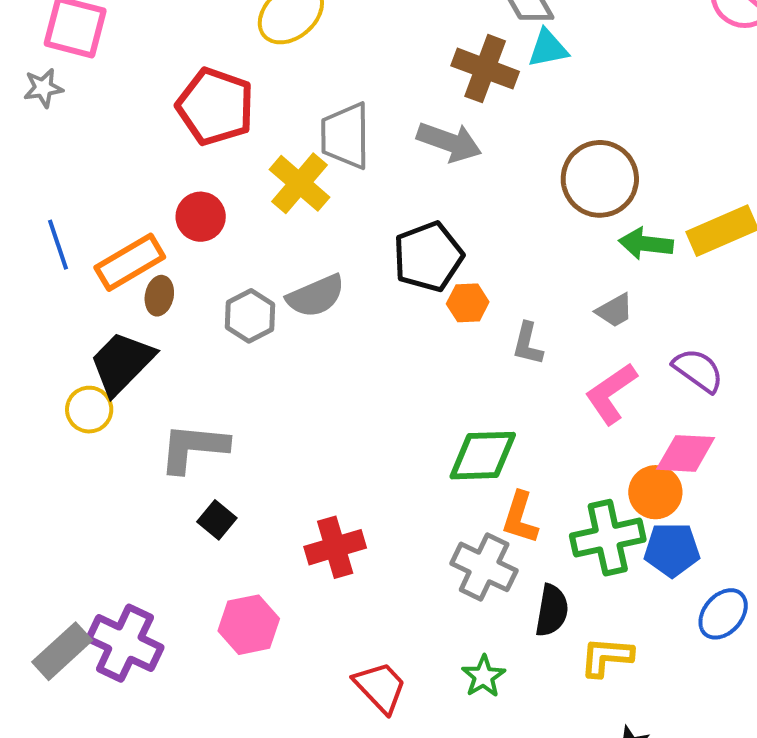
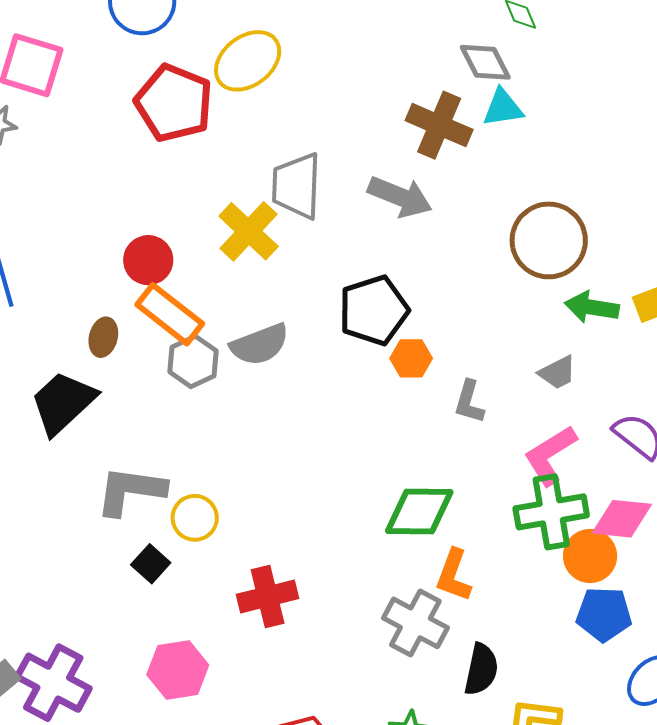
red pentagon: (215, 106) -> (174, 103), moved
orange rectangle: (130, 262) -> (170, 314), moved, turned 66
yellow circle: (89, 410) -> (195, 518), moved
green cross: (608, 538) -> (551, 512), moved

